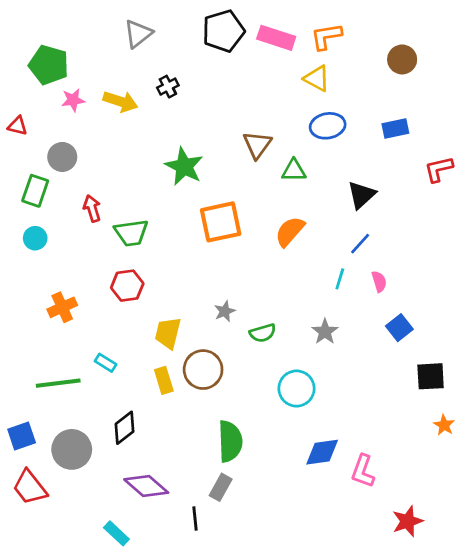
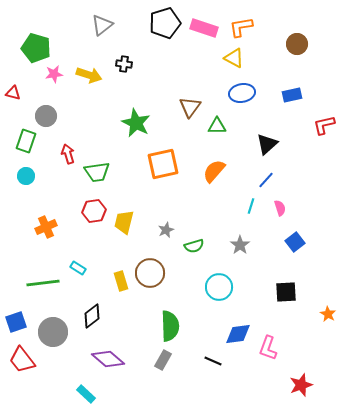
black cross: (168, 87) -> (124, 64), turned 35
yellow trapezoid: (168, 333) -> (124, 222), moved
black square: (431, 376) -> (286, 292), moved
black line: (195, 518) -> (213, 361), moved, turned -60

